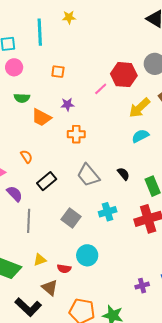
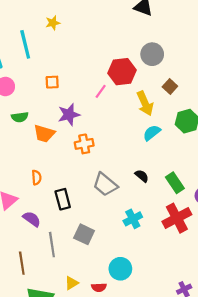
purple star: (67, 104) -> (69, 115), size x1.5
yellow arrow: (139, 108) -> (145, 103), turned -60
orange semicircle: (26, 157) -> (37, 177), turned 40
black rectangle: (47, 181) -> (63, 199), turned -54
gray square: (71, 218) -> (84, 234), moved

